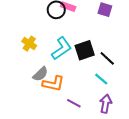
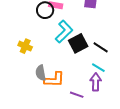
cyan L-shape: (62, 48) -> (64, 32), moved
gray semicircle: (40, 74) -> (41, 73), turned 133
purple arrow: (106, 104) -> (96, 82), moved

